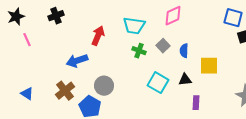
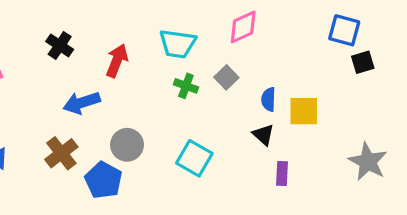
black cross: (56, 16) -> (60, 45), moved, turned -35
blue semicircle: (184, 51) -> (268, 99), moved
black triangle: (185, 80) -> (263, 135), turned 48
cyan square: (158, 83) -> (194, 158), moved

